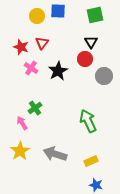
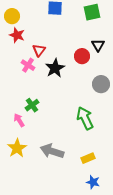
yellow circle: (37, 16) -> (12, 16), moved
black triangle: (91, 42) -> (98, 45), moved
red triangle: (42, 43) -> (39, 50), moved
red star: (21, 47) -> (17, 35), moved
gray circle: (104, 76) -> (101, 84), moved

